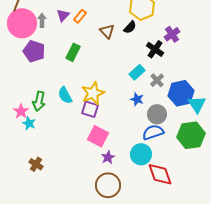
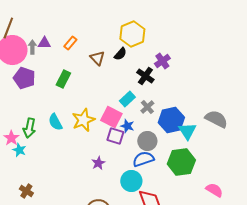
purple triangle: (63, 15) -> (44, 43), moved, turned 48
purple square: (90, 109) -> (115, 136), moved
pink square: (98, 136) -> (111, 117), moved
purple star: (108, 157) -> (98, 163), moved

